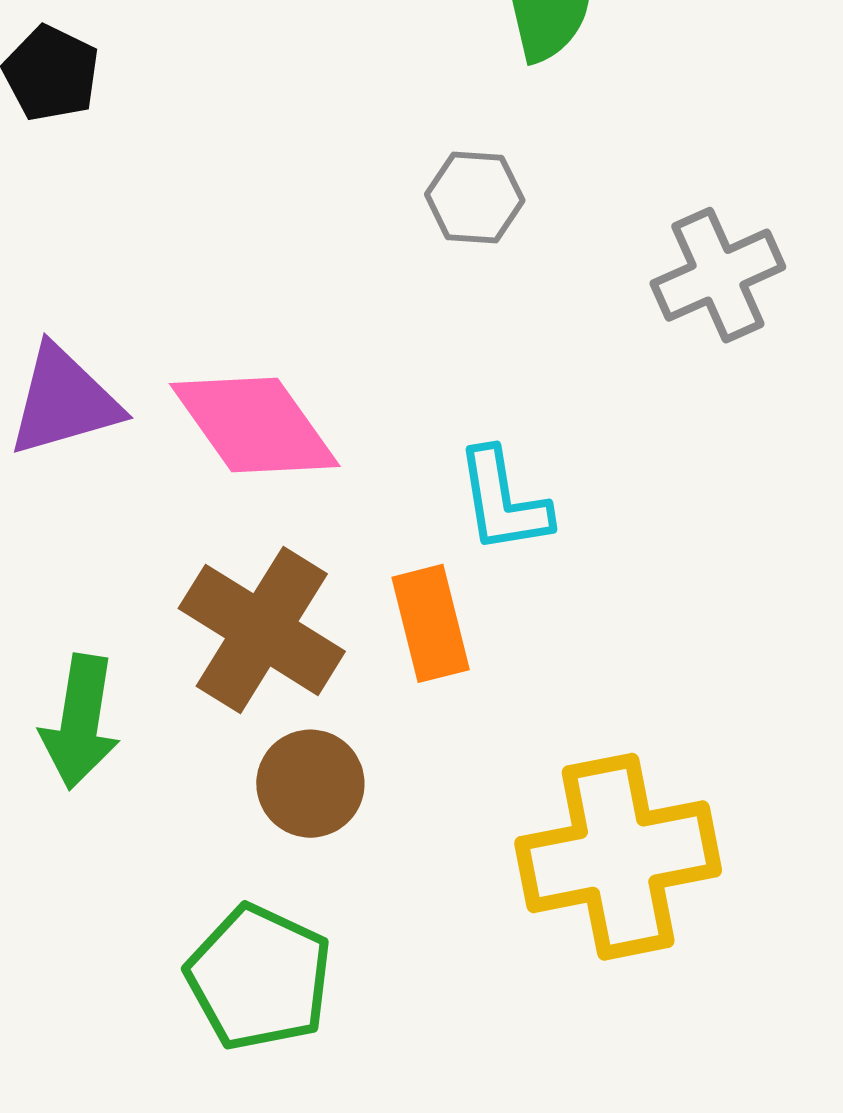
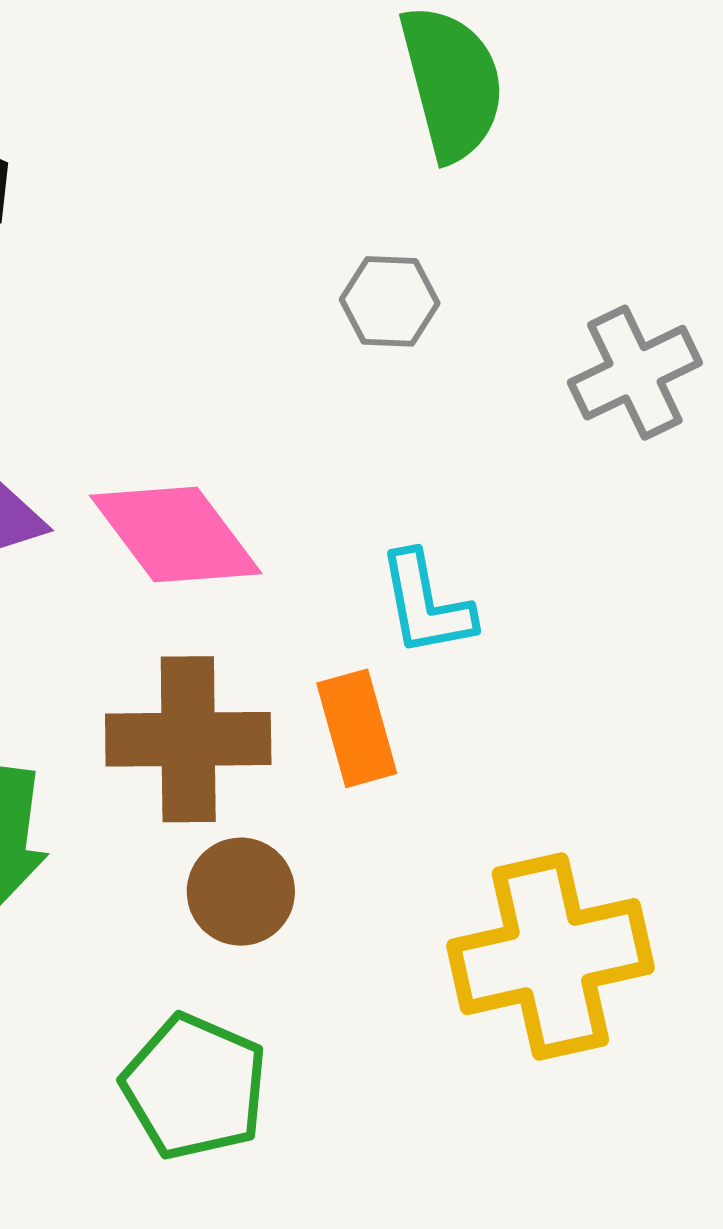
brown cross: (262, 630) -> (188, 739), turned -31

